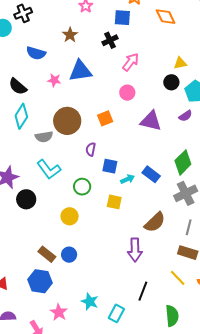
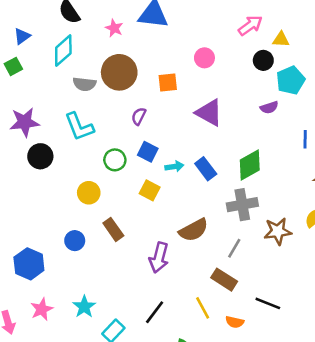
pink arrow: (131, 62) -> (250, 25), moved
pink star: (54, 80) -> (114, 28), moved
purple triangle: (151, 121) -> (209, 113), moved
blue square: (110, 166) -> (148, 152), moved
brown rectangle: (47, 254) -> (113, 229), moved

